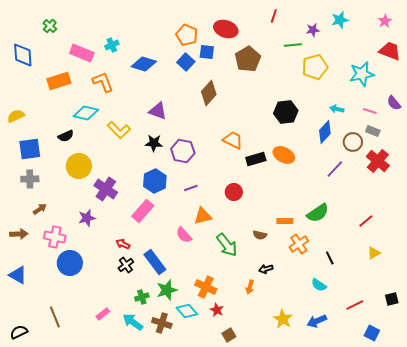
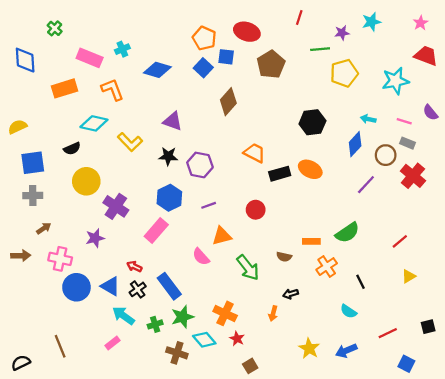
blue triangle: (18, 275) -> (110, 286), moved
cyan arrow: (133, 322) -> (123, 316), moved

